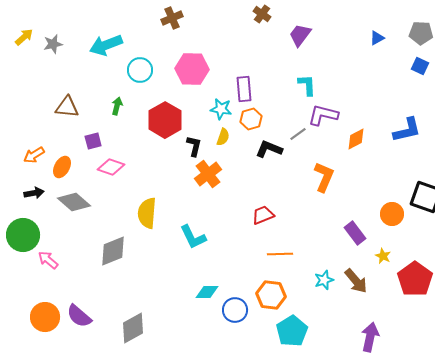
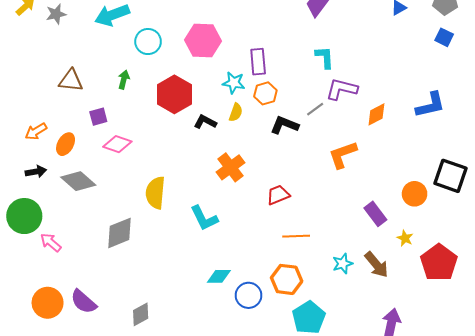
black L-shape: (194, 146) -> (205, 122), turned -75
orange cross: (208, 174) -> (231, 167), moved
orange L-shape: (324, 177) -> (343, 155), turned -132
gray diamond: (133, 328) -> (141, 314), size x0.7

